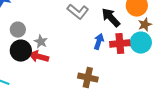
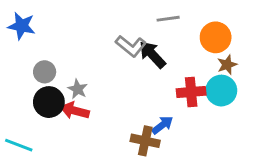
black arrow: (111, 18) -> (152, 55), moved
blue arrow: (99, 42) -> (162, 125), moved, turned 35

